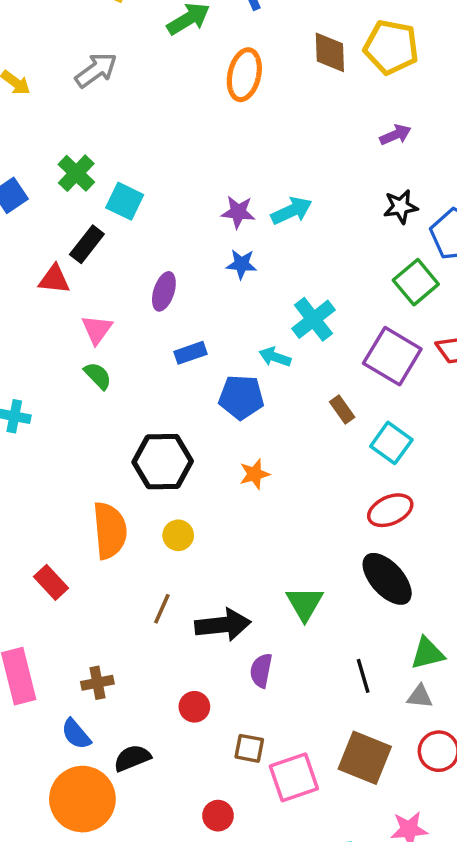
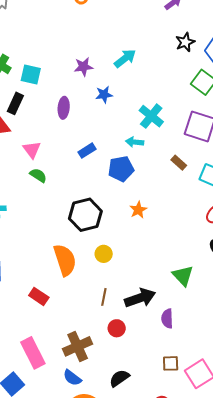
purple star: (238, 212) -> (83, 67), moved
purple ellipse: (164, 291) -> (64, 108), moved
brown cross: (97, 683) -> (78, 346), size x1.6
red circle: (194, 707) -> (117, 328), moved
black semicircle: (132, 758) -> (119, 378), moved

